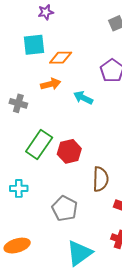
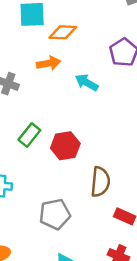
green rectangle: (39, 145) -> (29, 135), size x0.7
gray pentagon: (65, 209) -> (55, 214), turned 30

